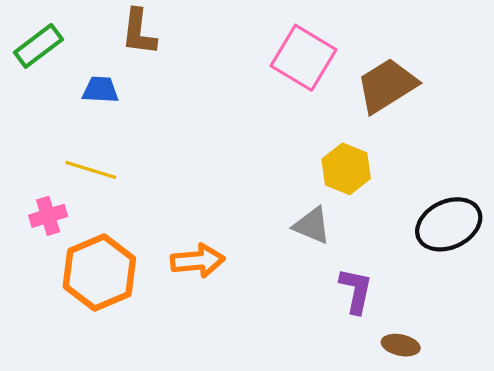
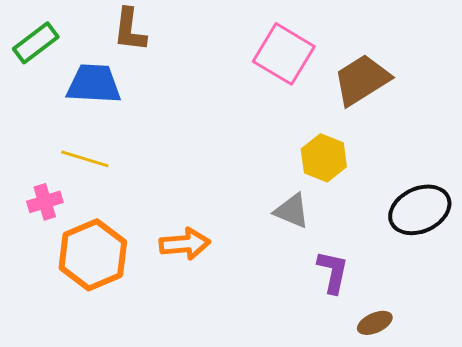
blue trapezoid: (100, 90) -> (94, 84), size x1.6
brown ellipse: (401, 345) -> (375, 323), turned -36

